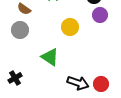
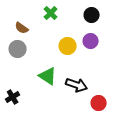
purple circle: (100, 15) -> (91, 41), moved
black arrow: (78, 83) -> (77, 85), moved

